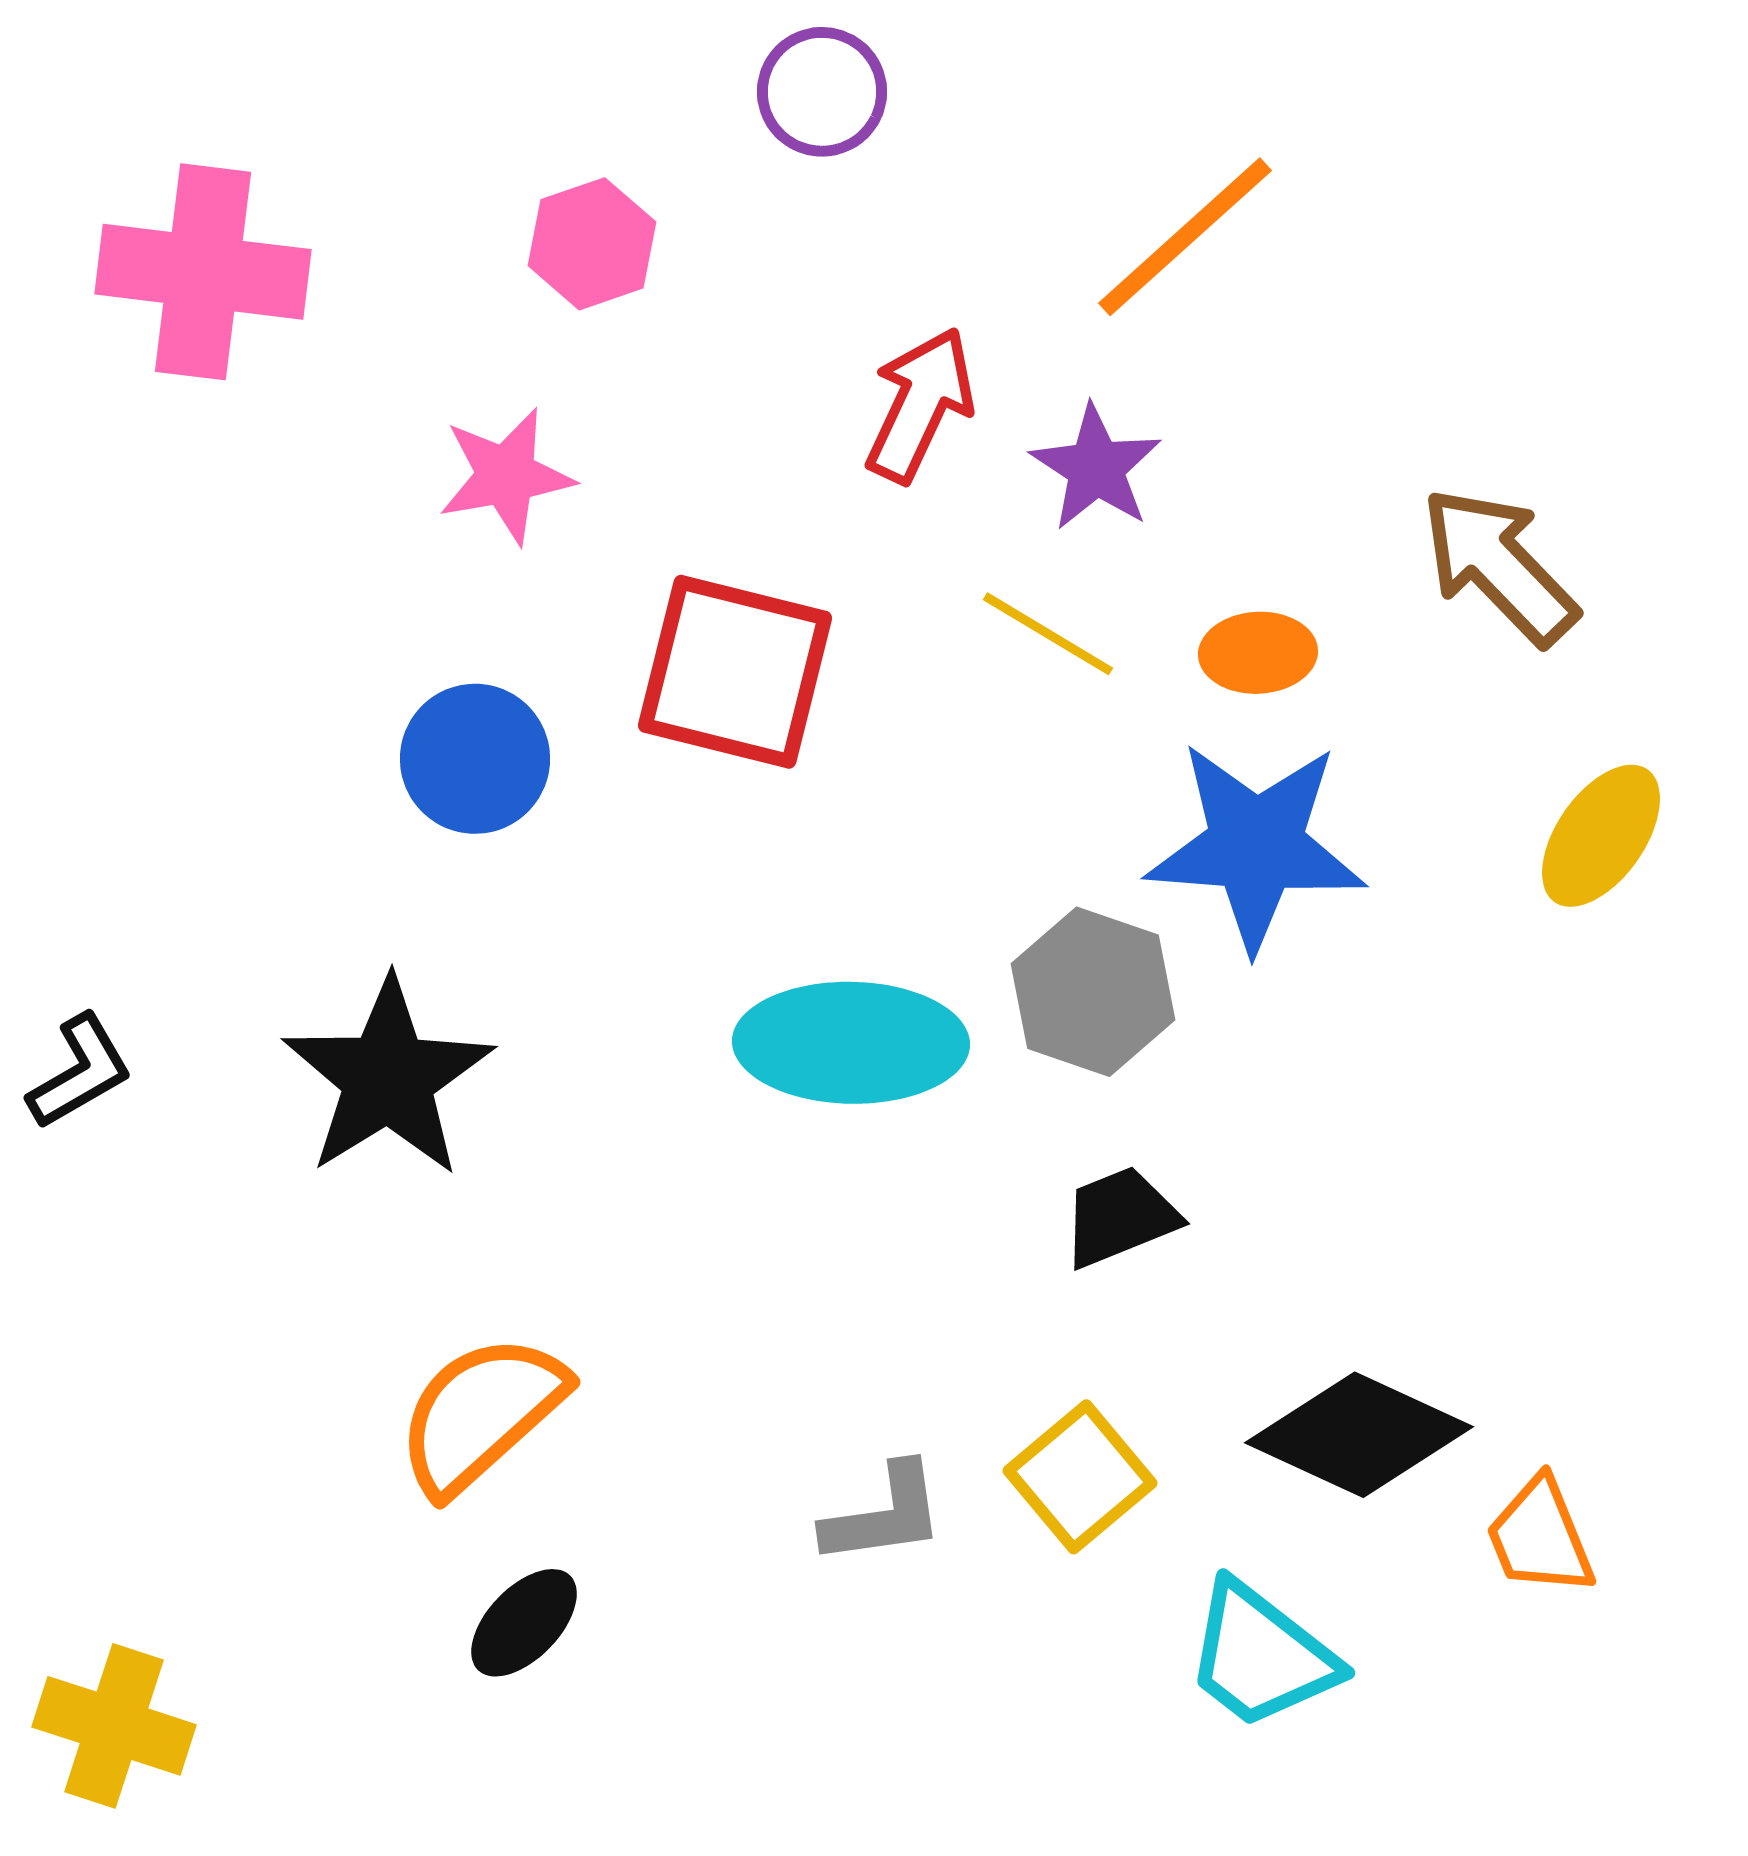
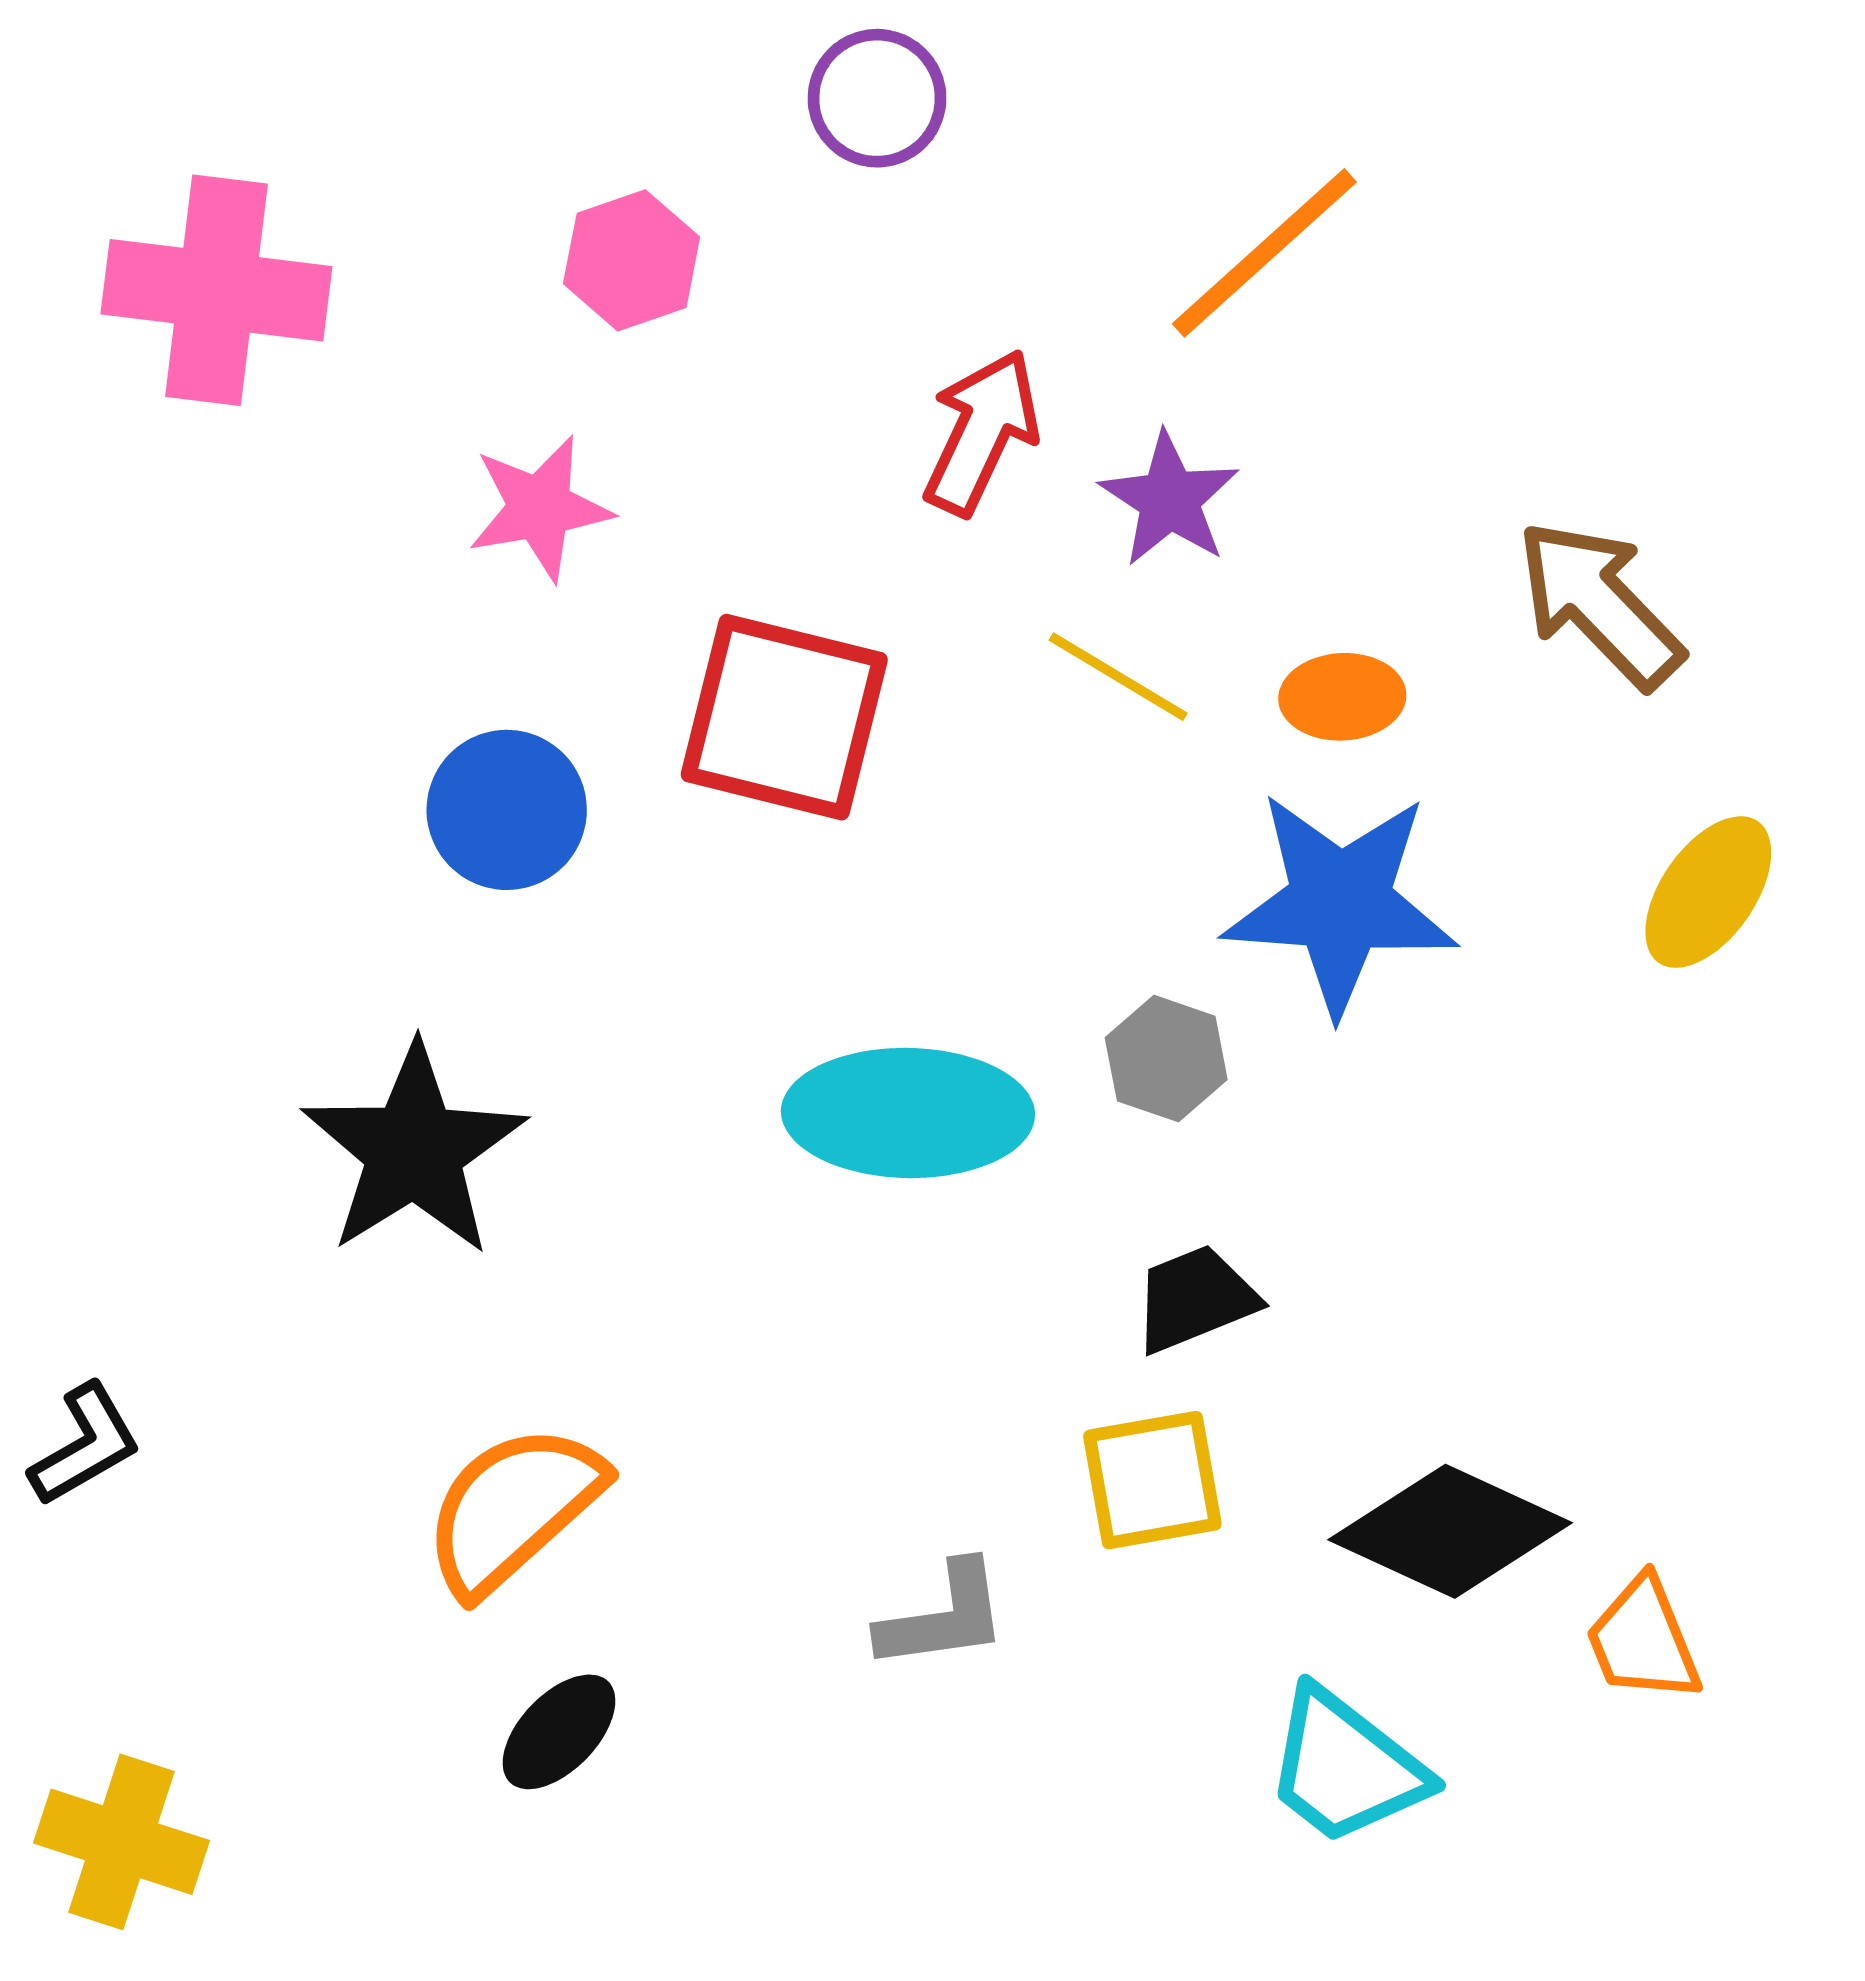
gray hexagon: (1093, 992) -> (1166, 1059), size x0.7
black L-shape: (80, 1072) -> (85, 1445), moved
yellow square: (1080, 1477) -> (1152, 1480), moved, turned 30

